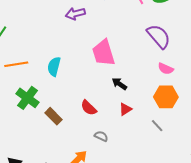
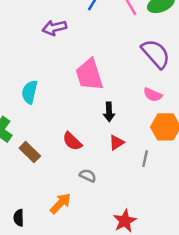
pink semicircle: (166, 69) -> (153, 95), moved
black arrow: (119, 84) -> (109, 112), turned -126
gray line: (157, 126) -> (145, 159), moved, turned 56

